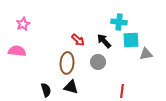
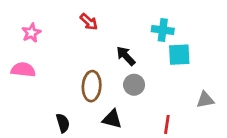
red arrow: (78, 40) -> (89, 22), moved
black arrow: (104, 41) -> (126, 56), moved
gray triangle: (146, 54) -> (205, 100), moved
black triangle: (71, 87) -> (112, 119), moved

